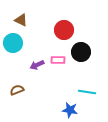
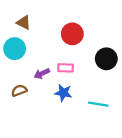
black circle: (81, 52) -> (106, 59), moved
brown semicircle: (17, 90) -> (19, 91), moved
blue star: (70, 110) -> (63, 93), moved

